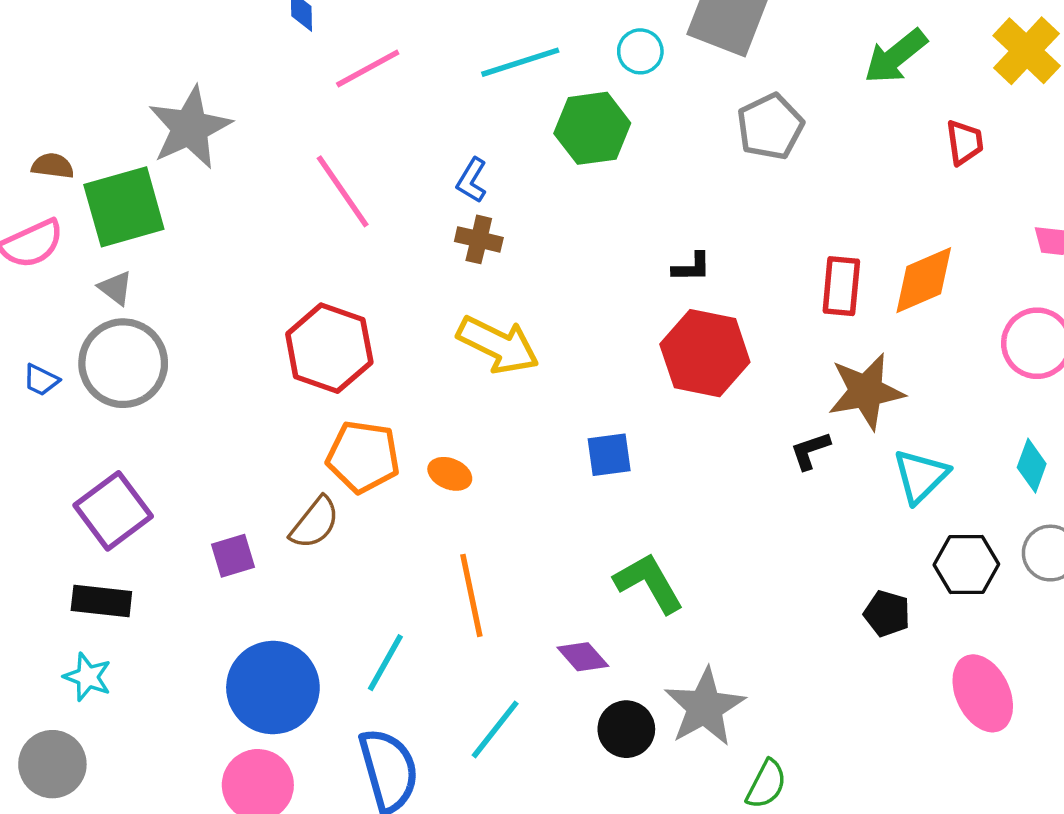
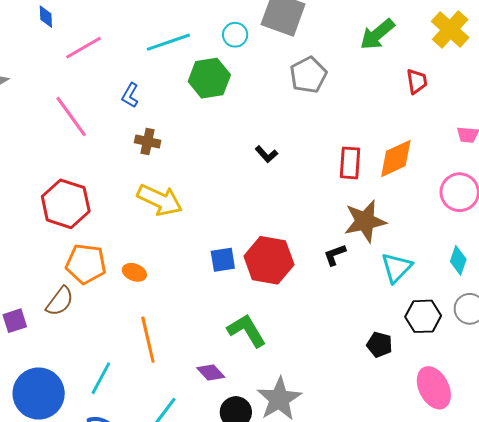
blue L-shape: (472, 180) -> (130, 95), moved
black L-shape: (692, 267) -> (266, 154), turned 50
red hexagon: (705, 353) -> (269, 260), moved

